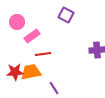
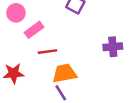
orange trapezoid: (31, 72) -> (64, 73), moved

